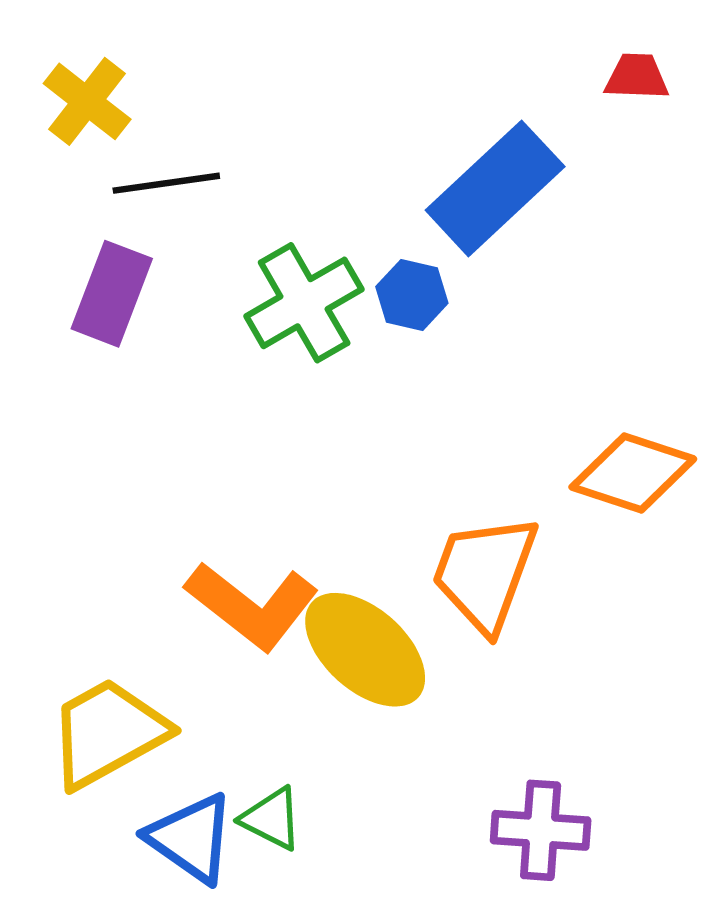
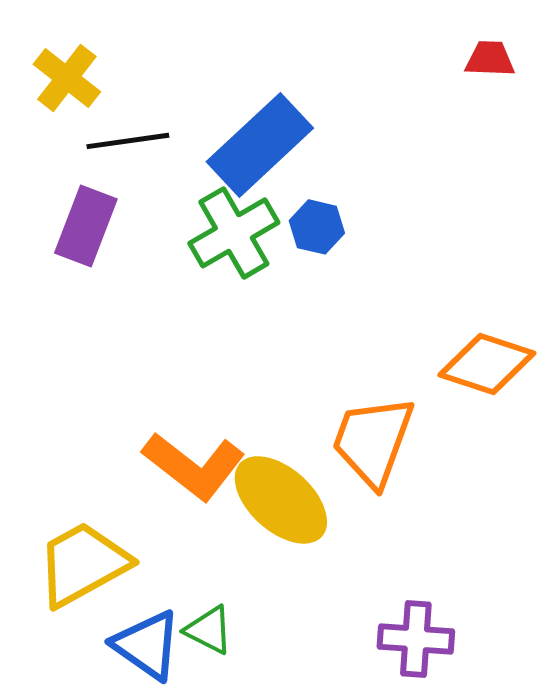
blue rectangle: (495, 188) -> (260, 145), moved

